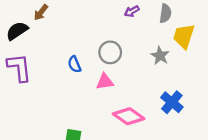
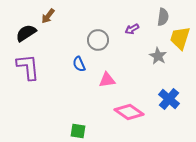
purple arrow: (132, 11) -> (132, 29), moved
gray circle: (110, 52) -> (98, 40), moved

